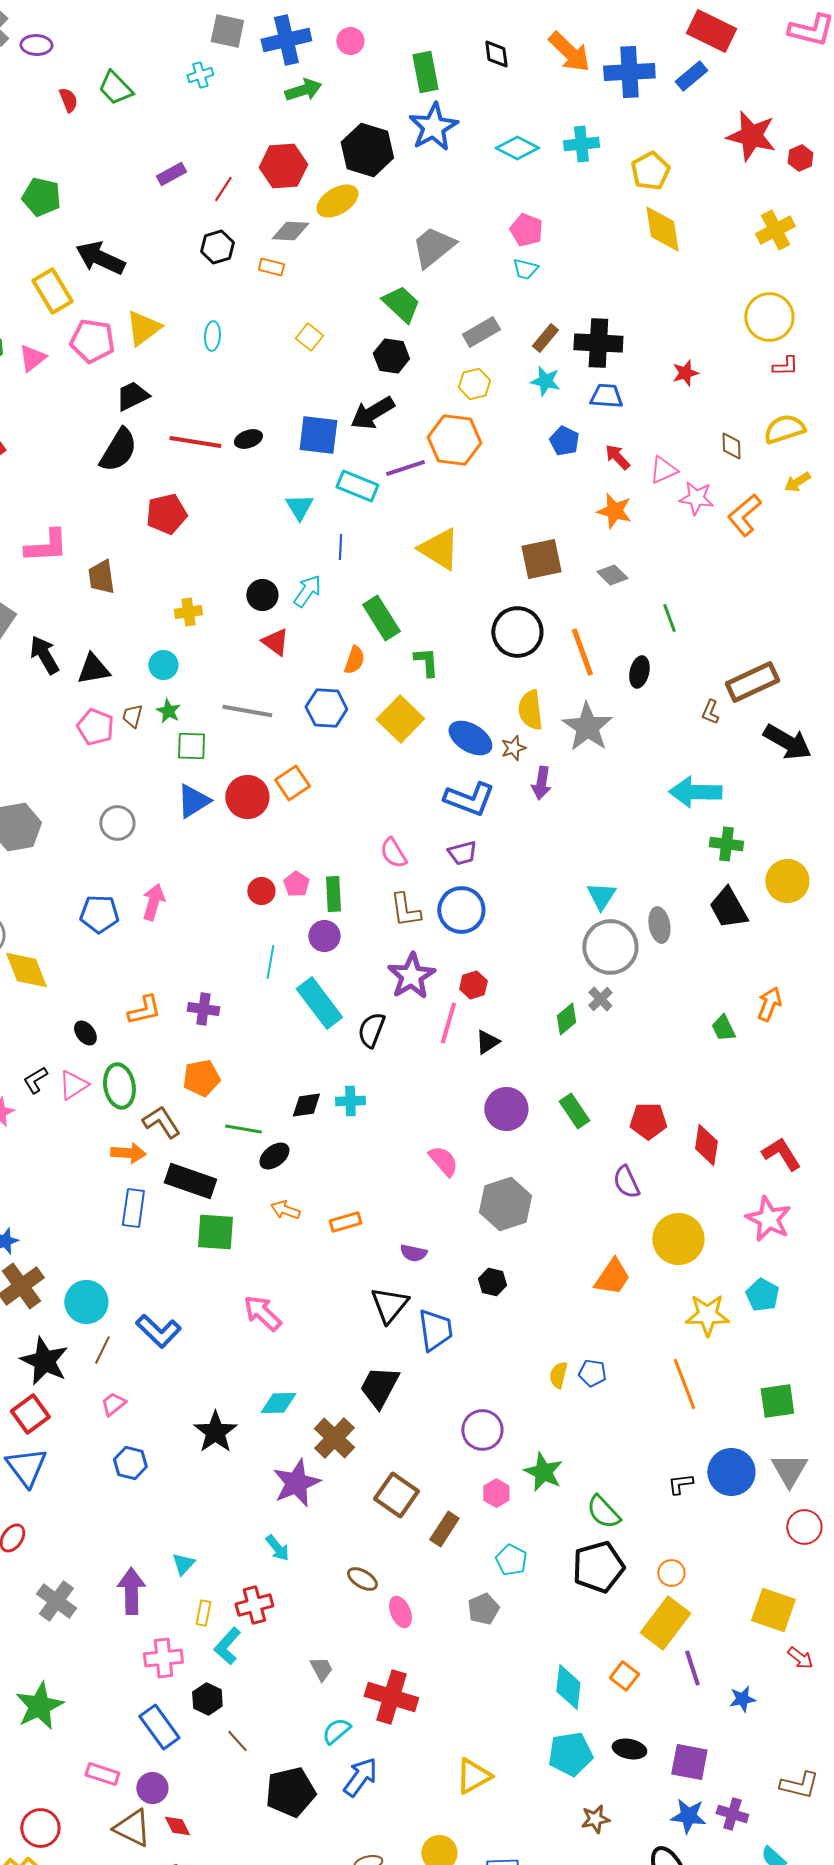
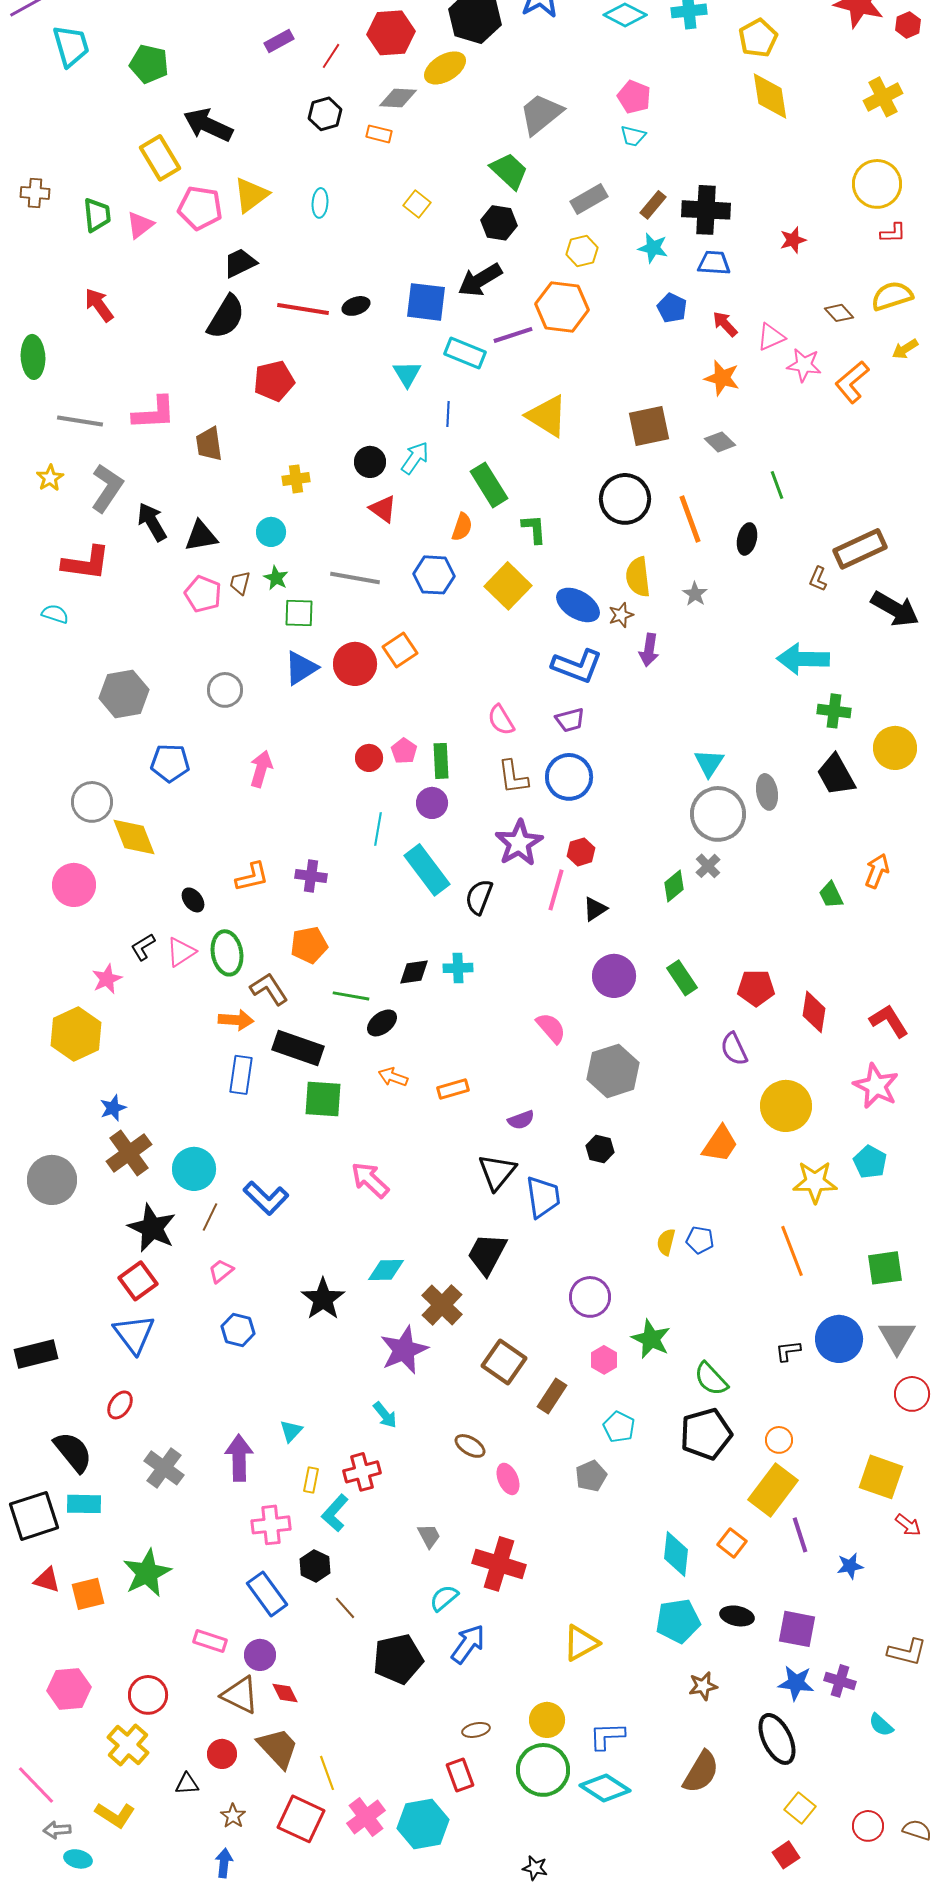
brown diamond: (731, 446) -> (839, 313), turned -40
gray star: (587, 727) -> (695, 594), size x0.5
blue pentagon: (99, 914) -> (170, 763), moved
purple semicircle: (413, 1253) -> (521, 1120), turned -32

